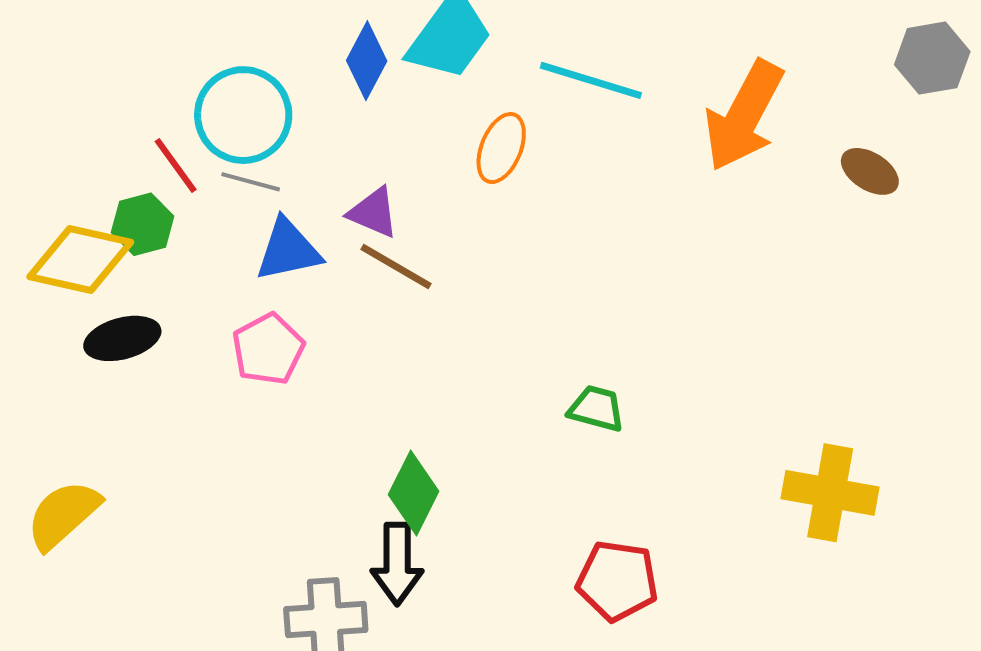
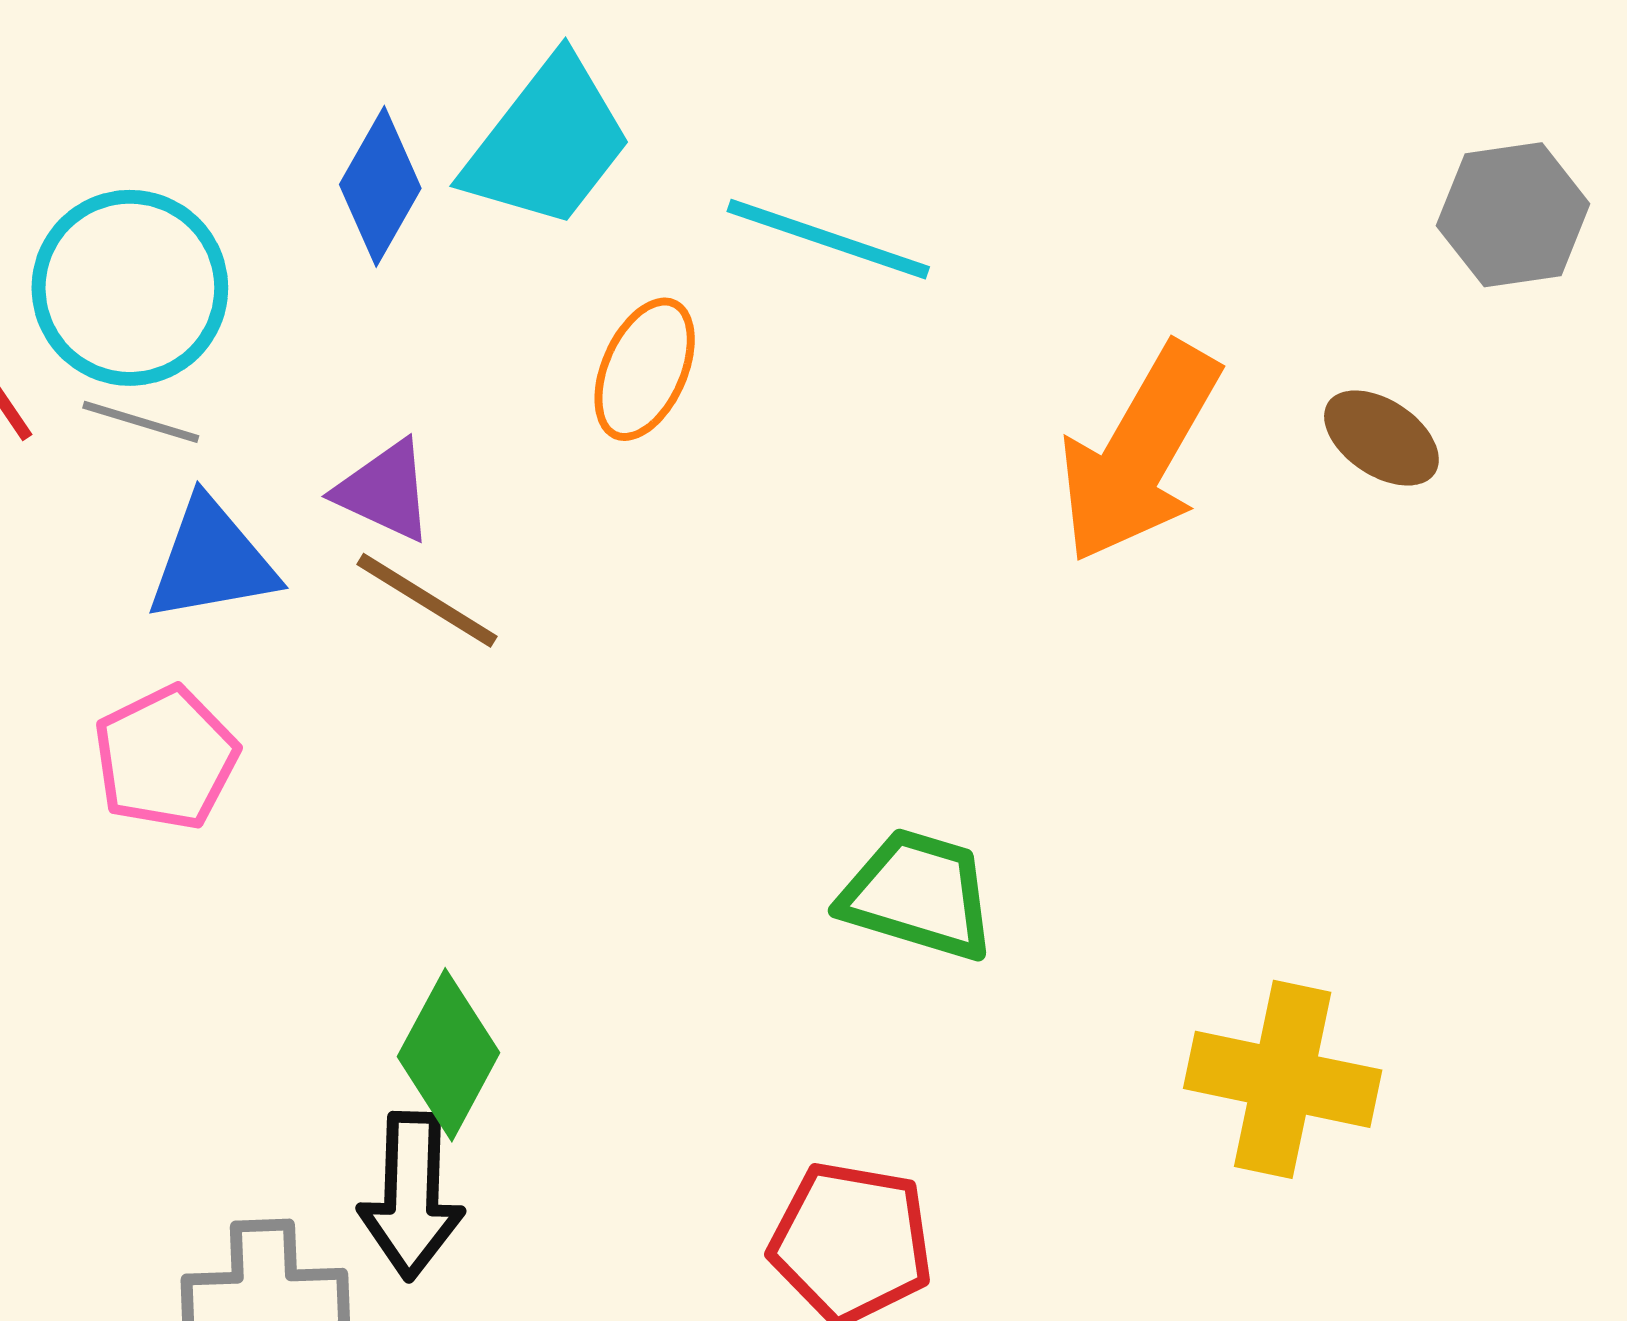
orange arrow: (744, 116) -> (1139, 453), moved
green trapezoid: (596, 409) -> (918, 895), moved, size x1.4

